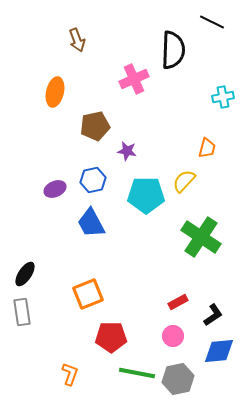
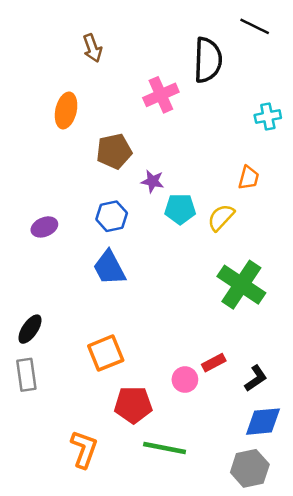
purple ellipse: (55, 189) -> (44, 227), moved
cyan pentagon: (146, 195) -> (180, 209), moved, size x0.7
pink circle: (173, 336) -> (185, 380), moved
orange L-shape: (70, 374) -> (84, 449), size x1.4
gray hexagon: (178, 379) -> (250, 468), moved

